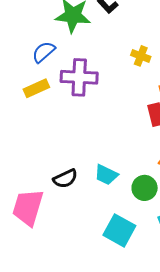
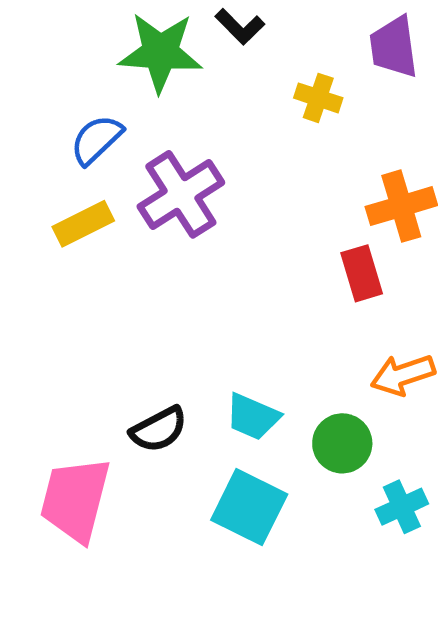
yellow cross: (141, 56) -> (318, 98), moved
purple cross: (79, 77) -> (181, 194), turned -33
cyan square: (119, 230) -> (249, 507), moved

